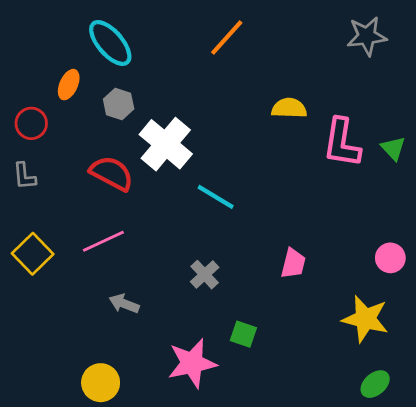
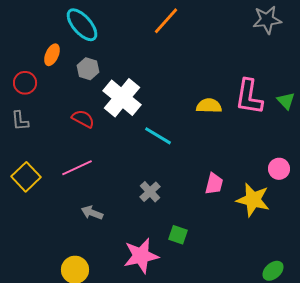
yellow semicircle: (289, 108) -> (209, 106), moved
red semicircle: (112, 173) -> (83, 119), size x0.7
pink circle: (390, 258) -> (279, 169), moved
yellow star: (365, 319) -> (253, 200), moved

